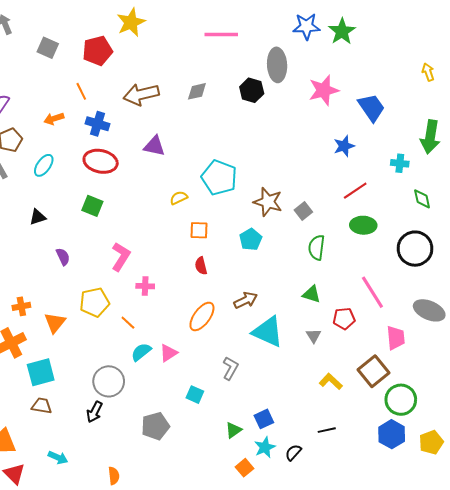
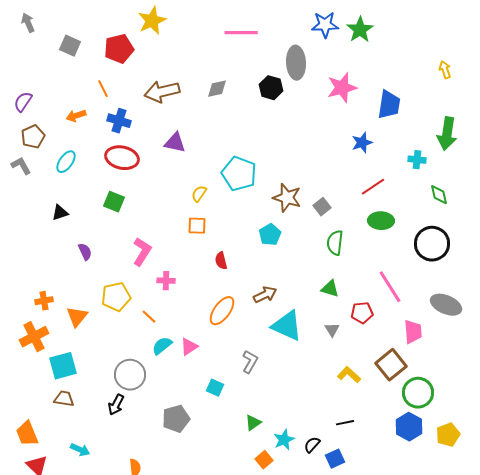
blue trapezoid: (371, 108) -> (389, 105), turned 44
yellow semicircle: (179, 198) -> (199, 194), turned -30
orange square: (199, 230) -> (197, 226), moved
blue square: (264, 419) -> (335, 459), moved

